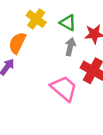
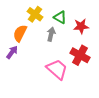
gray arrow: (70, 47) -> (51, 34), moved

